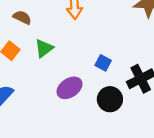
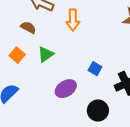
black circle: (110, 99) -> (98, 111), moved

